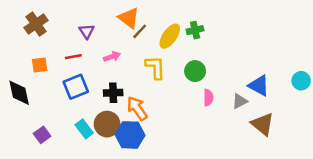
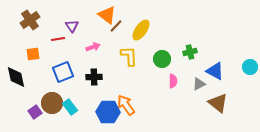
green cross: (195, 30) -> (190, 52), moved
red line: (73, 57) -> (58, 39), moved
orange arrow: (137, 108) -> (126, 105), moved
brown circle: (107, 124) -> (52, 103), moved

